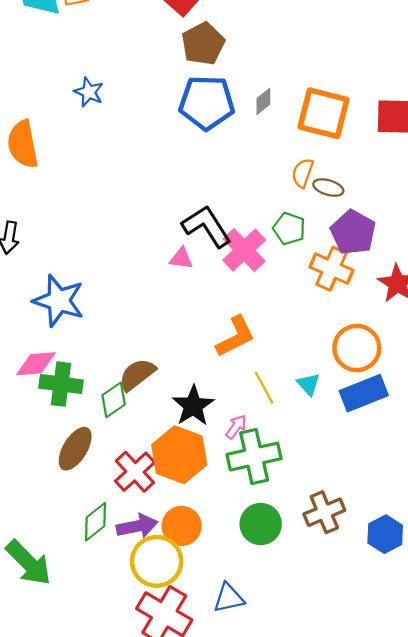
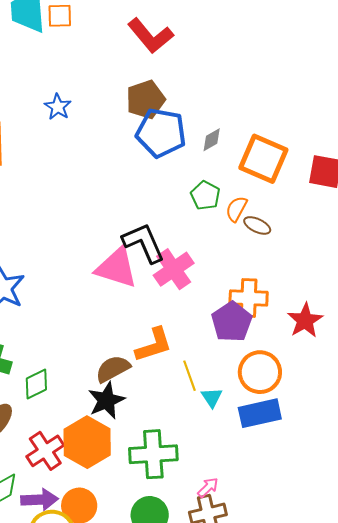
brown pentagon: (203, 44) -> (146, 100), moved
green pentagon: (289, 229) -> (205, 195), moved
purple pentagon: (353, 232) -> (232, 322), moved
pink triangle: (181, 258) -> (117, 268), size x2.0
orange cross: (331, 269) -> (249, 298), turned -30
brown semicircle: (137, 375) -> (113, 369), moved
yellow line: (264, 388) -> (189, 376), moved
pink arrow: (236, 427) -> (208, 487), moved

